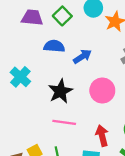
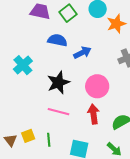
red arrow: (102, 136) -> (94, 114), moved

